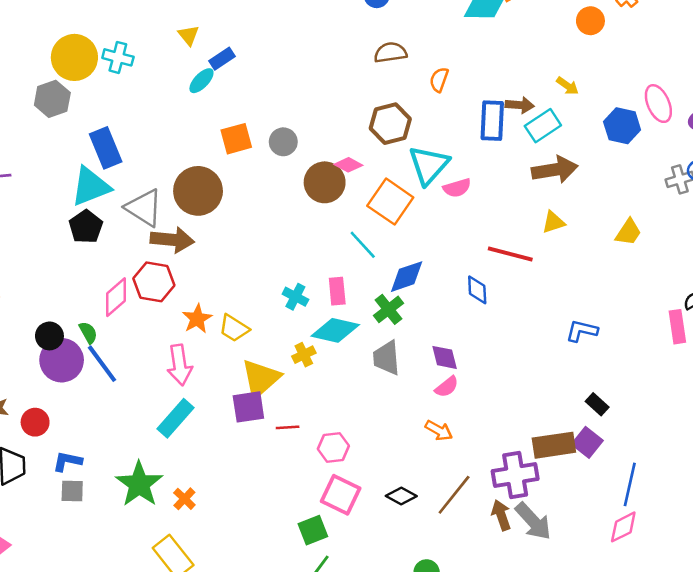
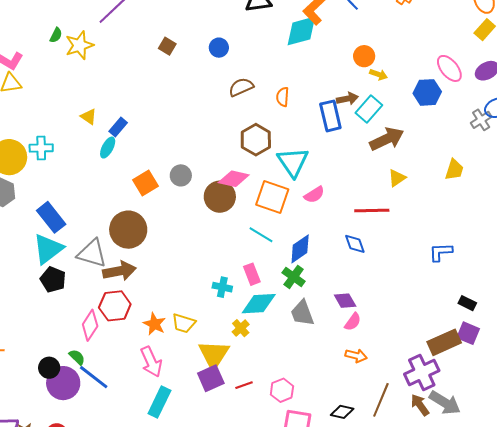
orange circle: (590, 21) -> (364, 56), moved
pink diamond: (348, 165) -> (234, 179), size x1.4
pink semicircle: (457, 188) -> (314, 195), moved

